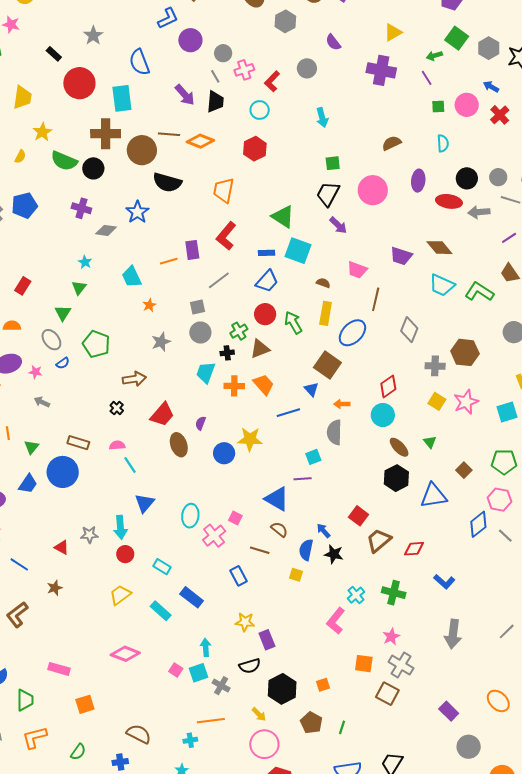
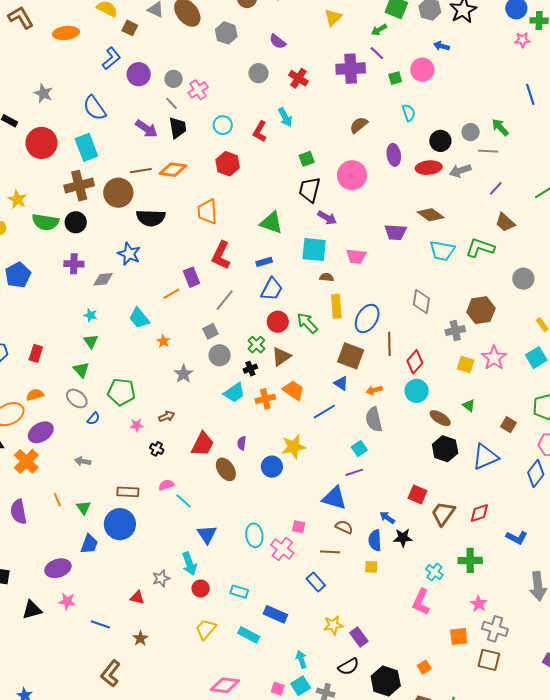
purple cross: (381, 70) -> (351, 69), moved
red L-shape: (272, 81) -> (260, 131), moved
red cross: (500, 115) -> (298, 78), moved
cyan square: (298, 251) -> (314, 250), moved
brown line: (376, 299) -> (389, 344), moved
pink star: (35, 372) -> (137, 425), moved
cyan trapezoid: (206, 372) -> (234, 393), turned -130
brown arrow: (134, 379) -> (167, 416), size x0.7

